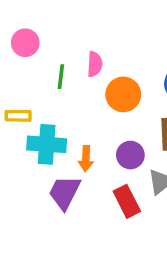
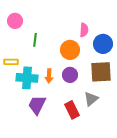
pink semicircle: (95, 64) -> (84, 30), moved
purple circle: (130, 155) -> (70, 75), moved
orange arrow: (86, 159) -> (49, 76), moved

